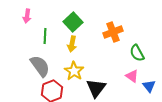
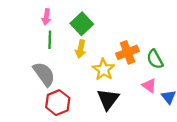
pink arrow: (27, 16) -> (46, 17), moved
orange cross: (113, 32) -> (127, 52), moved
yellow star: (74, 71) -> (103, 69), moved

